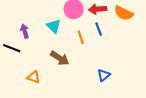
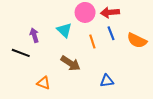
orange semicircle: (124, 13) -> (137, 40), moved
blue triangle: (104, 75) -> (107, 81), moved, turned 32

